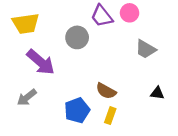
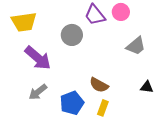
gray trapezoid: (146, 49) -> (136, 46), turned -70
gray arrow: (27, 97) -> (38, 92), moved

